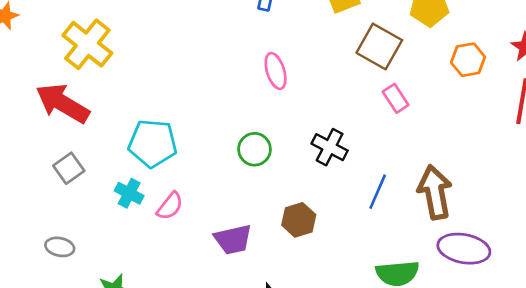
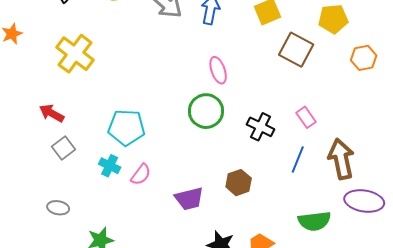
pink rectangle: (396, 98) -> (306, 117), moved
red arrow: (63, 103) -> (52, 113), moved, size x0.6
green circle: (255, 149) -> (206, 111), moved, size x1.4

